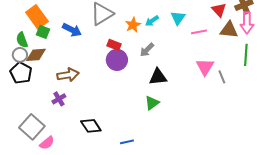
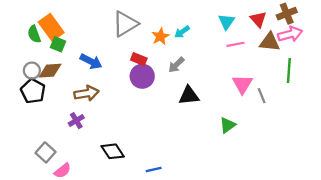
cyan triangle: (178, 18) -> (226, 22), moved
pink arrow: (247, 23) -> (290, 34), turned -105
blue arrow: (72, 30) -> (91, 61), moved
green semicircle: (22, 40) -> (34, 34), moved
green triangle: (152, 103) -> (228, 125), moved
gray square: (32, 127) -> (46, 152), size x0.7

